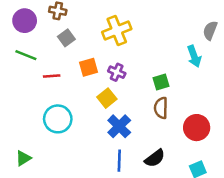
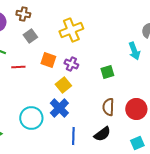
orange square: (88, 67) -> (48, 60), turned 35
brown semicircle: (161, 108) -> (108, 107), moved
cyan circle: (58, 119) -> (31, 118), moved
blue cross: (119, 126) -> (59, 108), moved

